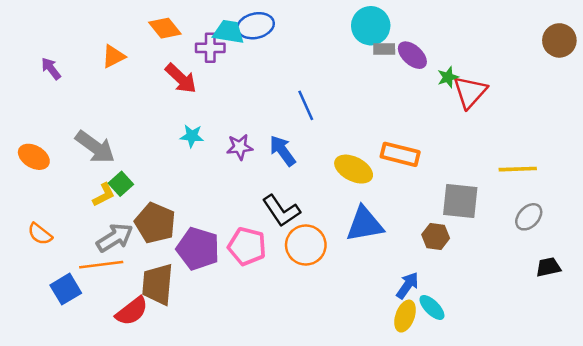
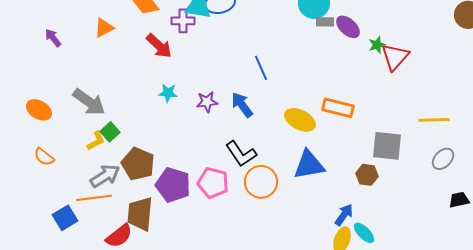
orange semicircle: (40, 234) -> (44, 157), moved

